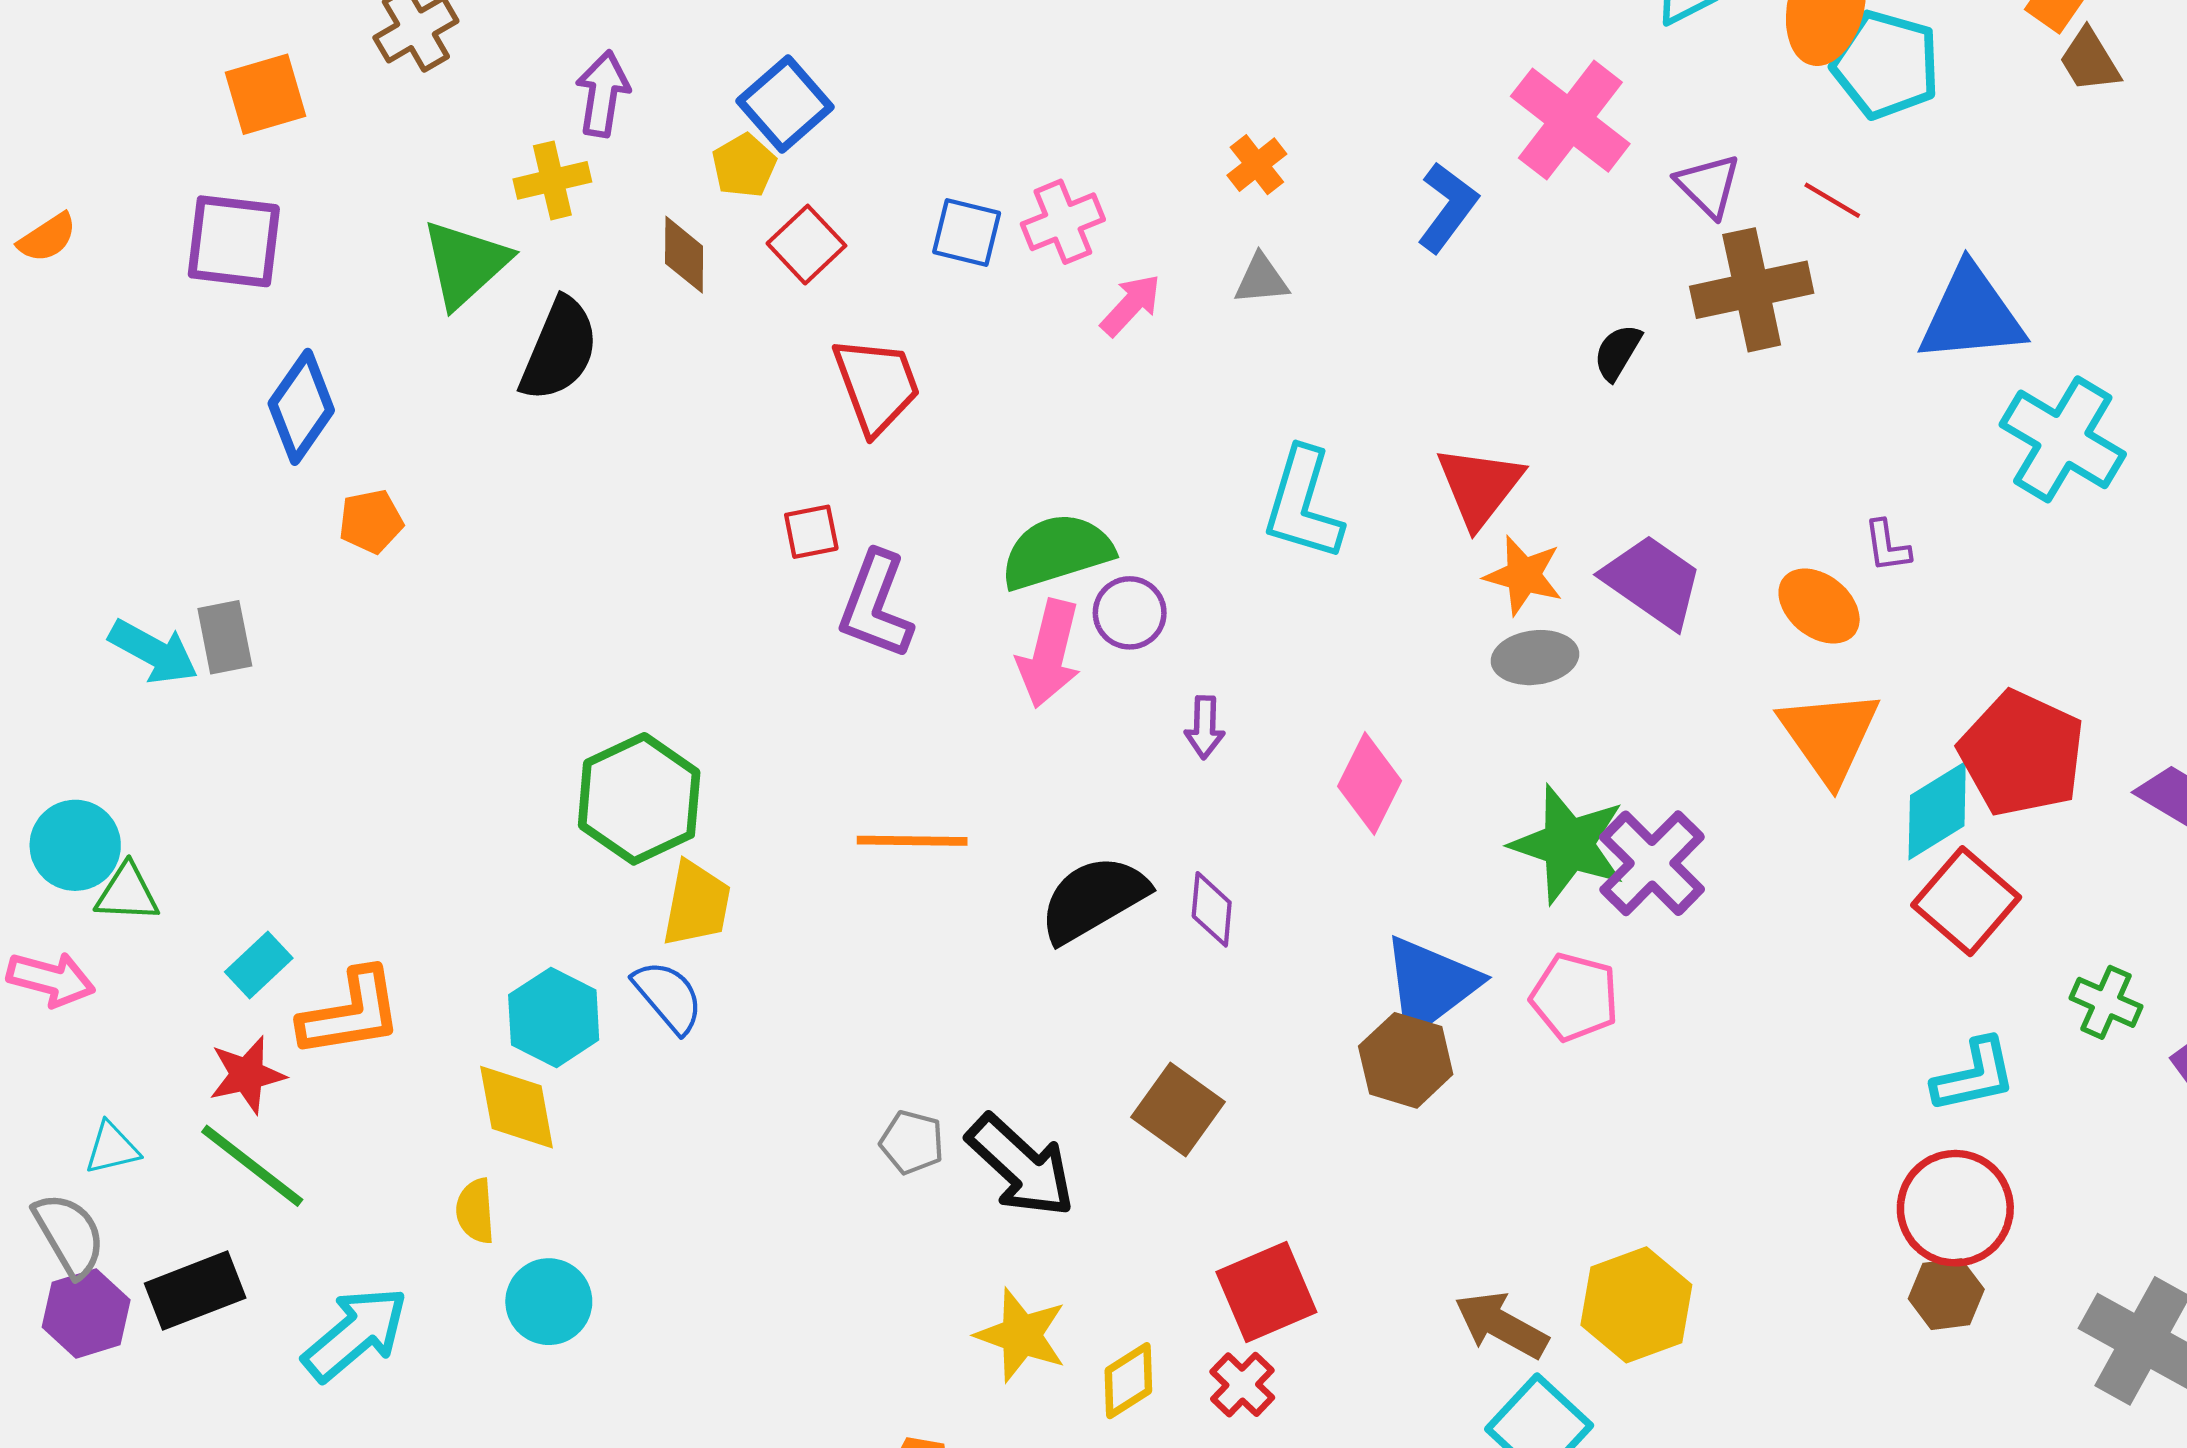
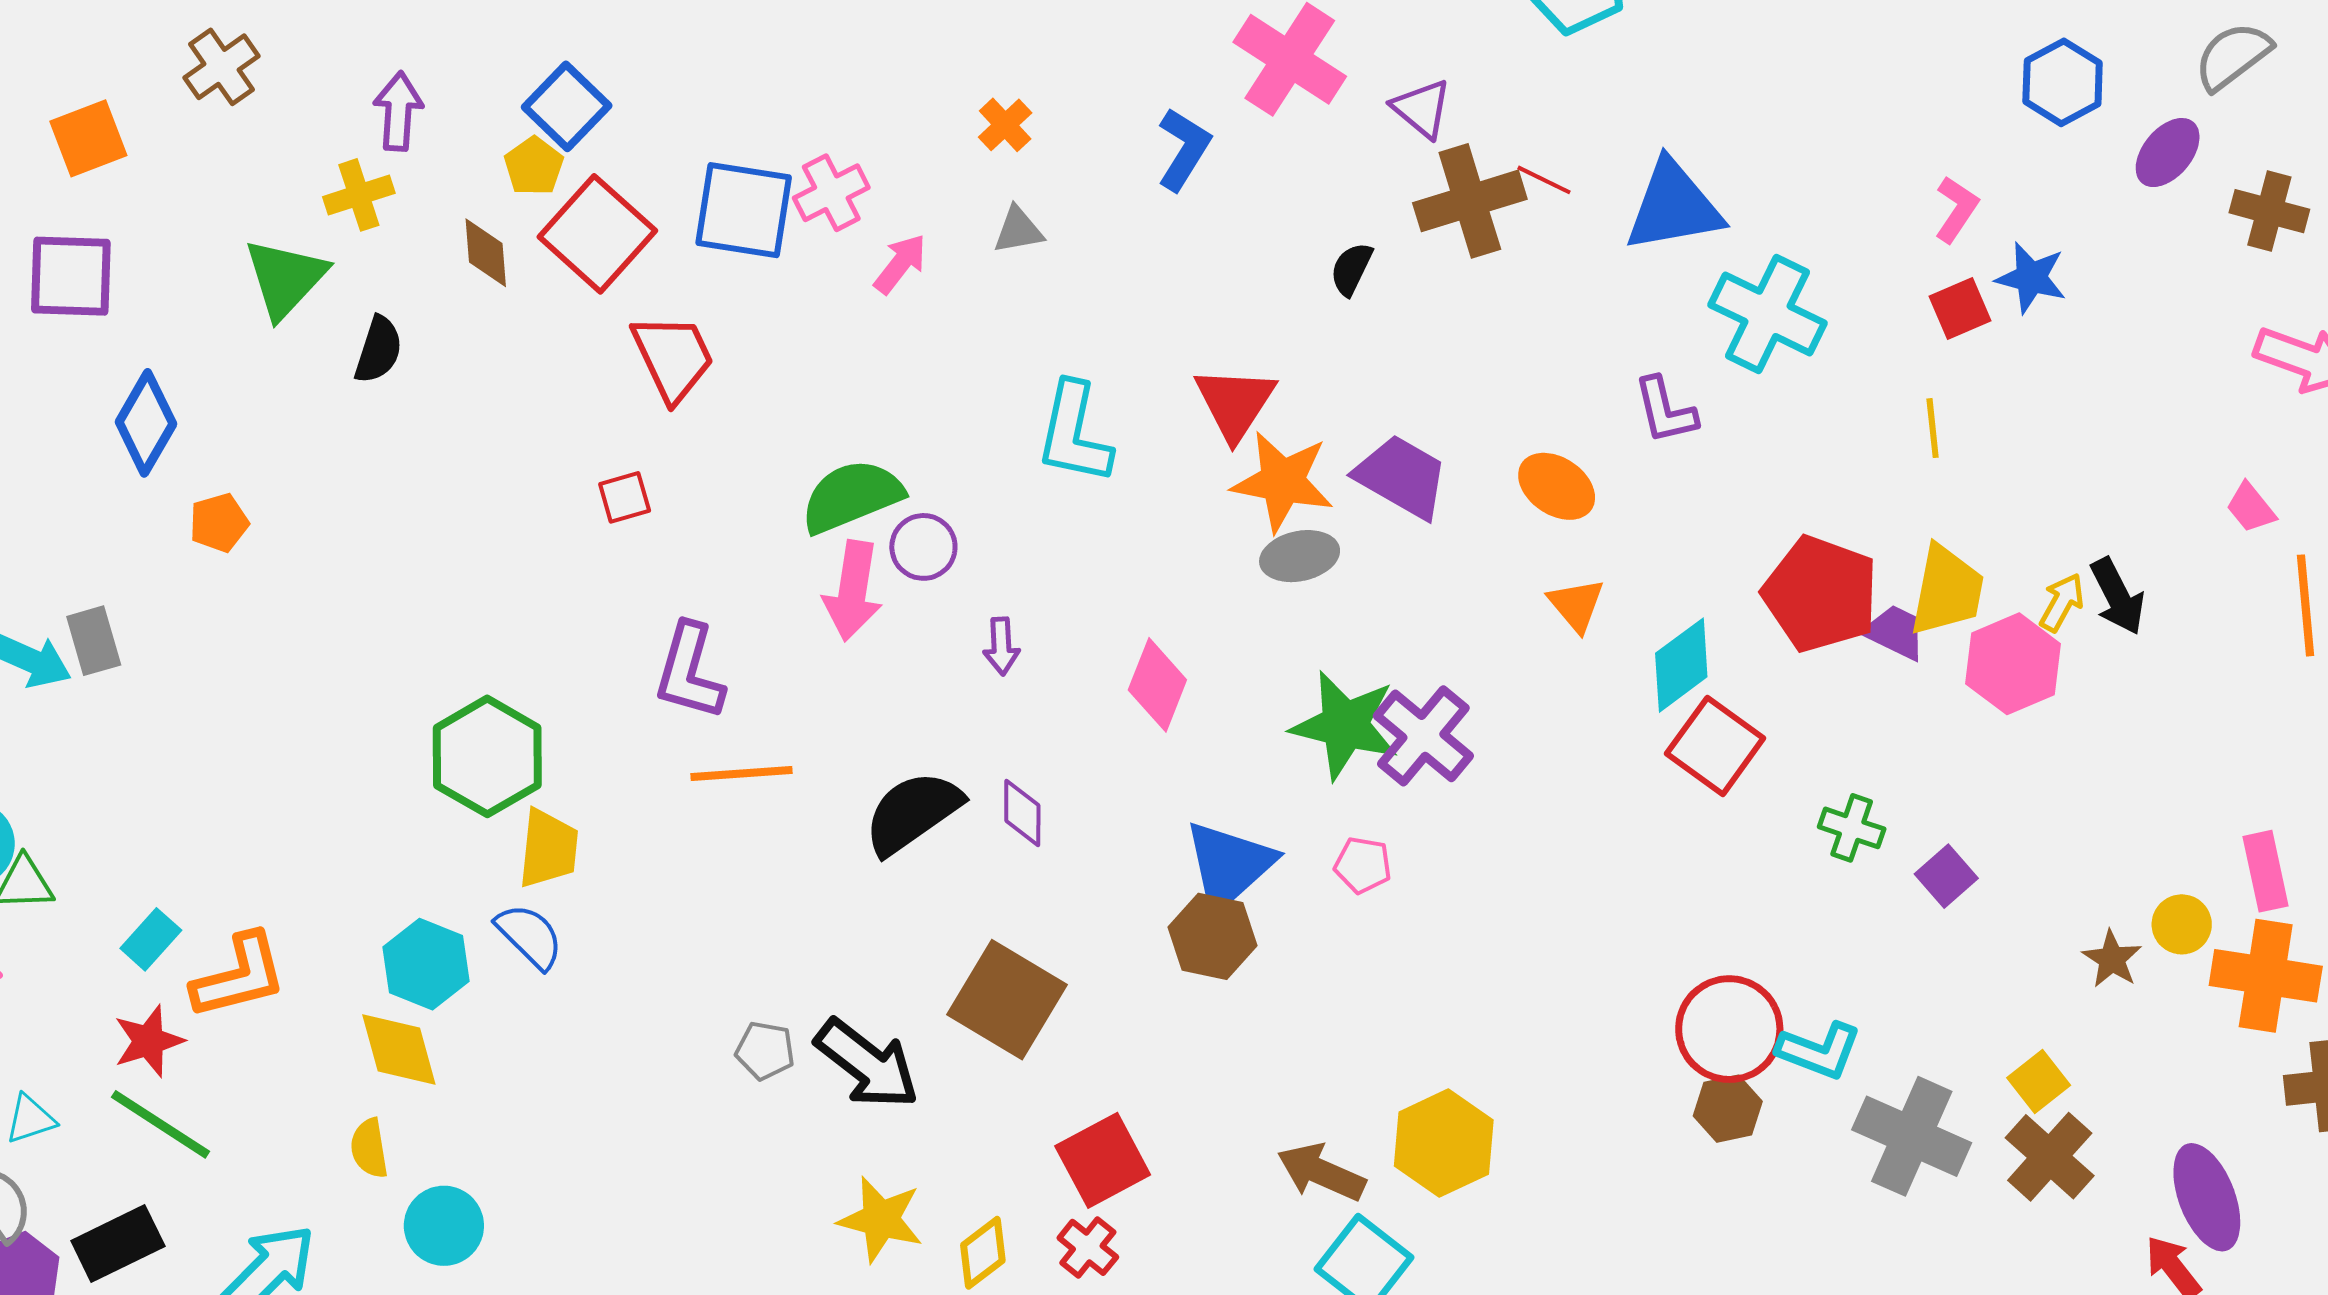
red line: (1832, 200) -> (1544, 180), moved
blue square: (967, 232) -> (744, 210), size x1.6
red square: (806, 245) -> (597, 234), size x1.6
black semicircle: (559, 349) -> (378, 350), size x0.7
purple L-shape: (1887, 546) -> (1665, 410), moved, size x1.4
orange star: (1524, 575) -> (1283, 481), size x1.4
purple L-shape: (876, 605) -> (689, 672), moved
orange triangle: (1829, 736) -> (1576, 605), size x0.6
red pentagon: (2022, 754) -> (1821, 594), moved
pink pentagon: (1575, 997) -> (1363, 865), size x0.7
cyan L-shape: (1974, 1076) -> (1819, 1051), moved, turned 38
brown square: (1178, 1110) -> (1007, 1000), size x1.4

